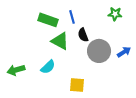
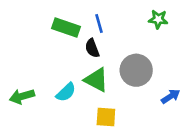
black semicircle: (83, 35) -> (92, 48), moved
green triangle: (60, 41) -> (96, 80), moved
blue arrow: (124, 52) -> (171, 96), moved

